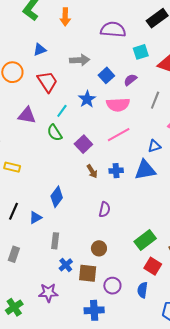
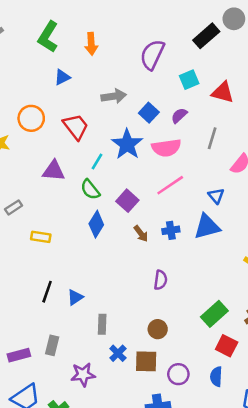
purple semicircle: (113, 30) -> (152, 55), turned -65
blue triangle: (40, 50) -> (62, 77), moved
blue star: (87, 99) -> (127, 144), size x1.4
blue triangle: (154, 146) -> (216, 196), turned -48
blue diamond: (57, 197) -> (96, 224), moved
purple star: (48, 293) -> (83, 375), moved

